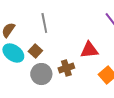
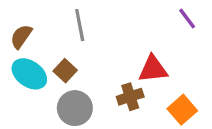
brown cross: (66, 68) -> (130, 97), moved

